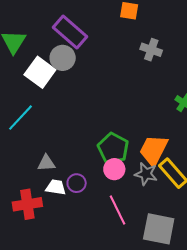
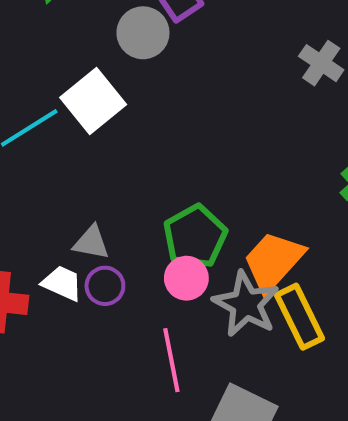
white square: (40, 72) -> (93, 101), moved
gray triangle: (46, 163) -> (91, 243), moved
gray star: (146, 174) -> (246, 304), size x1.4

